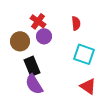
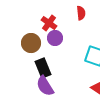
red semicircle: (76, 23) -> (81, 13), moved

